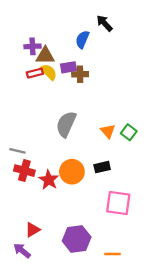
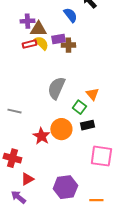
blue semicircle: (82, 39) -> (70, 15), turned 119
green square: (129, 132) -> (79, 107), moved
red cross: (24, 171) -> (12, 158), moved

